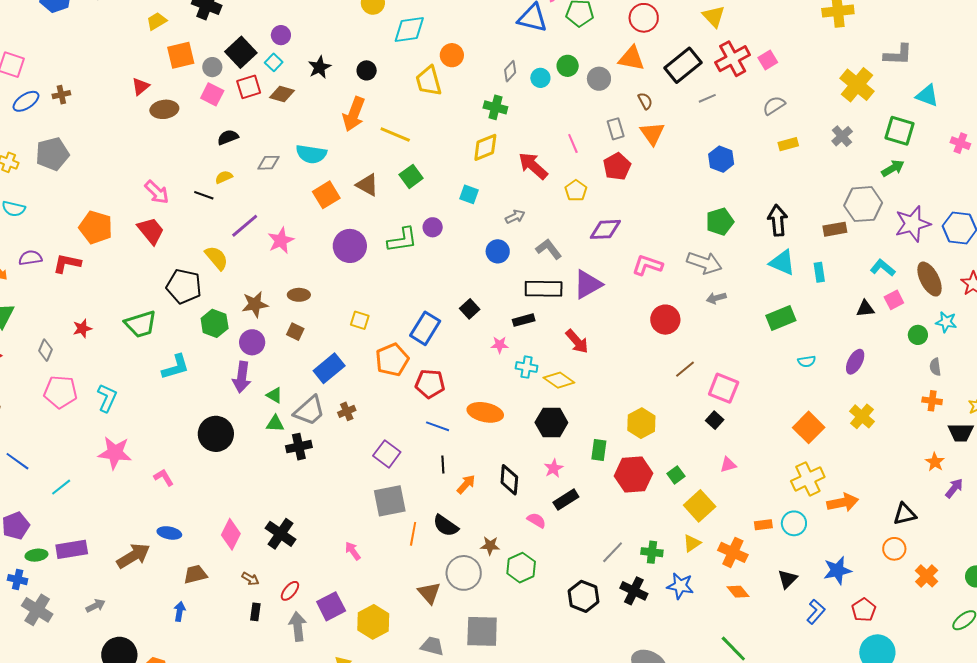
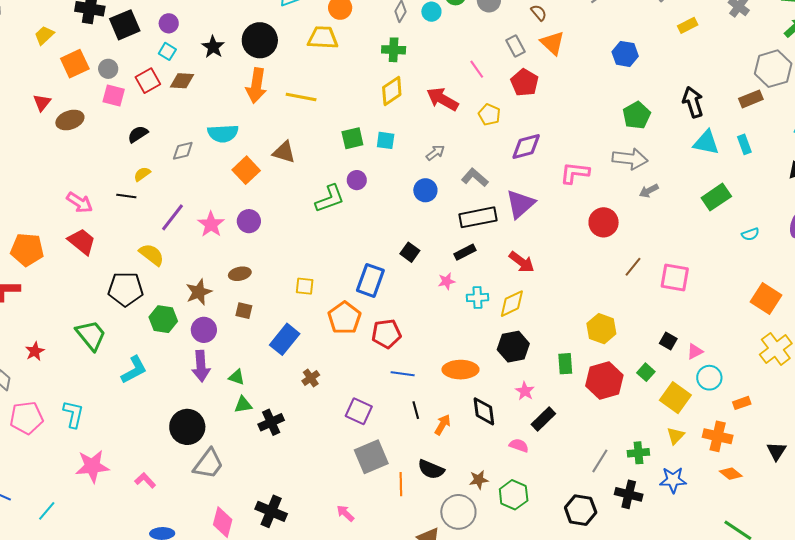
black square: (241, 52) -> (125, 25), moved, turned 32
black circle: (367, 70) -> (260, 40), size x1.8
yellow trapezoid: (429, 81) -> (323, 38), turned 120
green square: (411, 176) -> (352, 138), moved, turned 35
purple circle: (350, 246) -> (249, 221), moved, size x0.7
green trapezoid: (141, 324) -> (91, 335), turned -100
yellow diamond: (559, 380) -> (512, 304), turned -48
gray trapezoid: (309, 411) -> (208, 464), moved
orange ellipse: (485, 412) -> (460, 370), moved
black square: (715, 420) -> (668, 341), moved
cyan circle: (794, 523) -> (709, 378), moved

